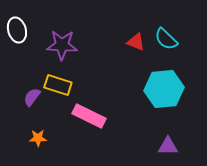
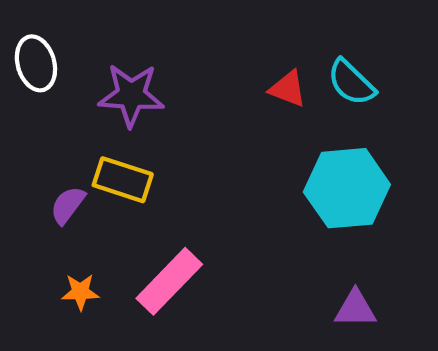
pink rectangle: (89, 116) -> (169, 281), moved, turned -72

